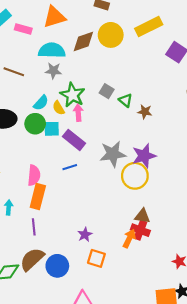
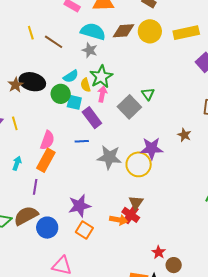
gray square: (107, 91) -> (129, 107), moved, size x1.6
brown star: (145, 112) -> (184, 135), moved
gray star: (113, 154) -> (109, 157), moved
brown triangle: (142, 216) -> (136, 203), turned 42
purple star: (85, 235) -> (79, 206), size x1.6
orange arrow: (129, 239) -> (119, 220), turned 60

